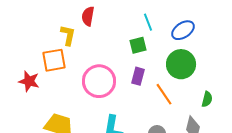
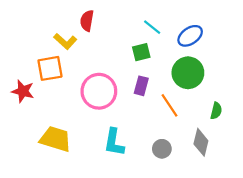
cyan line: (148, 22) -> (152, 27), turned -30
yellow L-shape: (68, 35) -> (65, 41), turned 120

